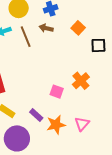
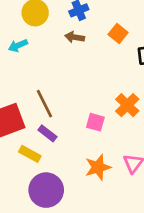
brown line: (26, 37) -> (44, 104), moved
purple rectangle: (36, 115) -> (47, 133), moved

